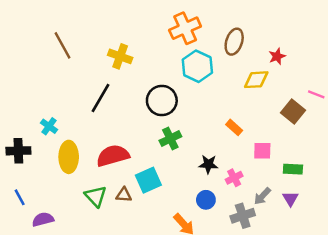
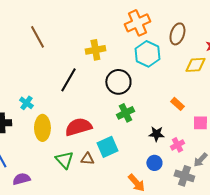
yellow cross: (120, 56) -> (95, 50), moved, turned -30
gray cross: (243, 216) -> (184, 176), turned 36

